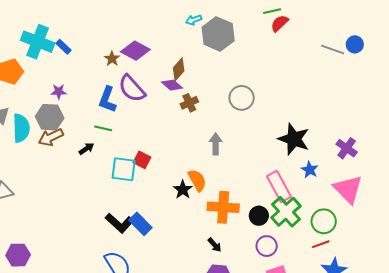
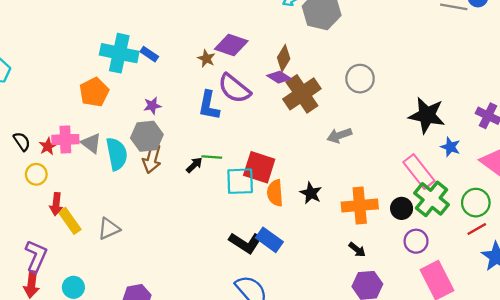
brown cross: (189, 103) -> (302, 94), size x1.8
green line: (103, 128) -> (212, 157), moved
brown arrow: (51, 137) -> (152, 159), turned -40
gray arrow: (216, 144) -> (339, 135), turned -100
red square: (142, 160) -> (259, 167), size x1.6
orange semicircle: (197, 180) -> (275, 193), moved, turned -145

